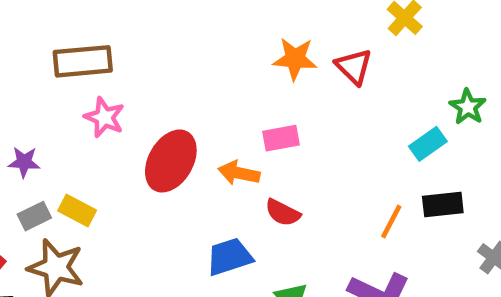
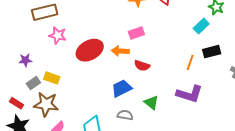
red ellipse: (171, 161) -> (90, 50), turned 40

